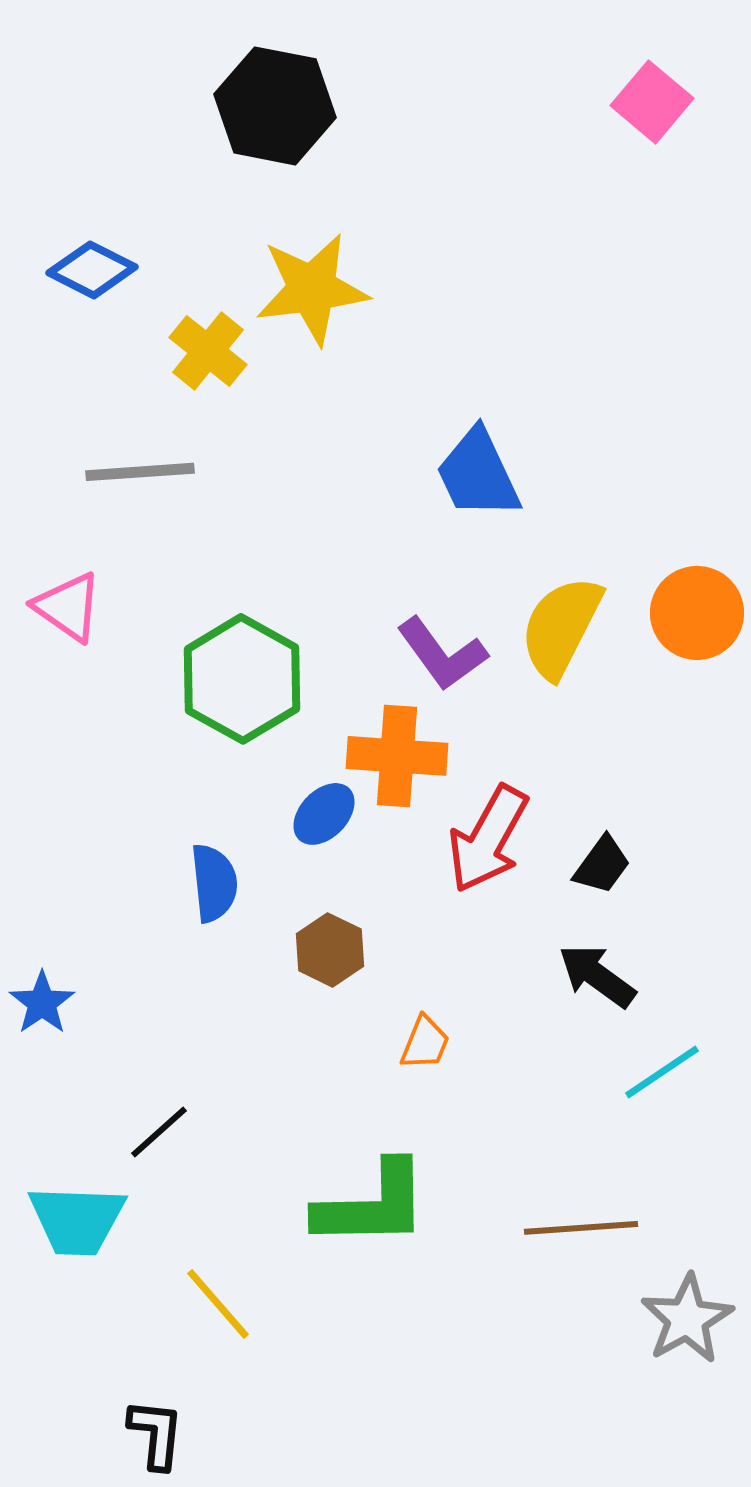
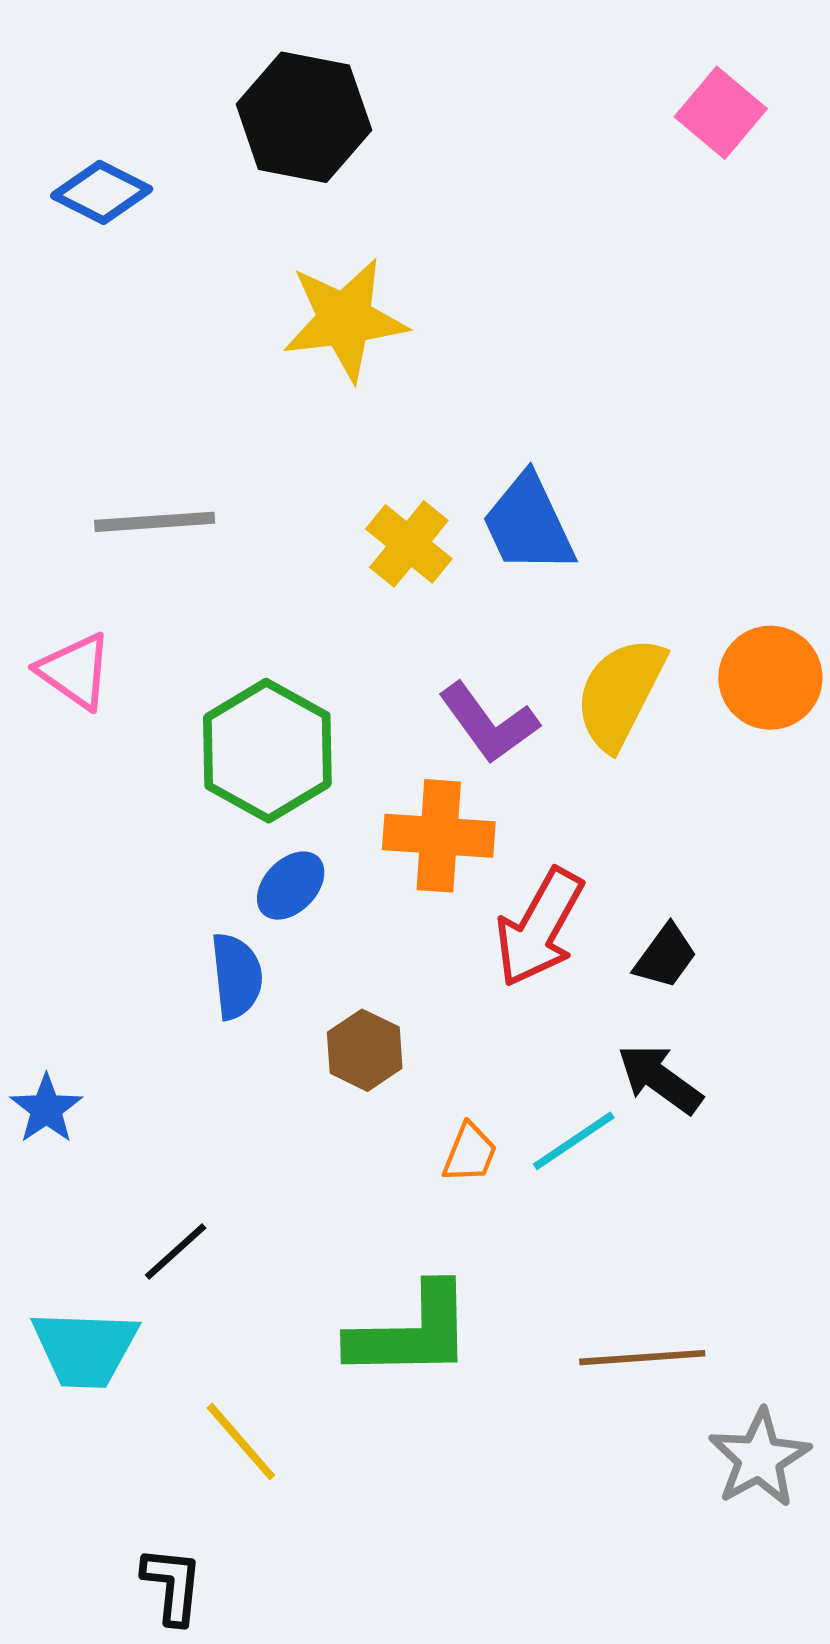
blue diamond: (92, 270) -> (102, 192), moved
yellow cross: (208, 351) -> (409, 544), moved
blue ellipse: (324, 814) -> (291, 886), moved
cyan line: (662, 1072) -> (574, 1141), moved

